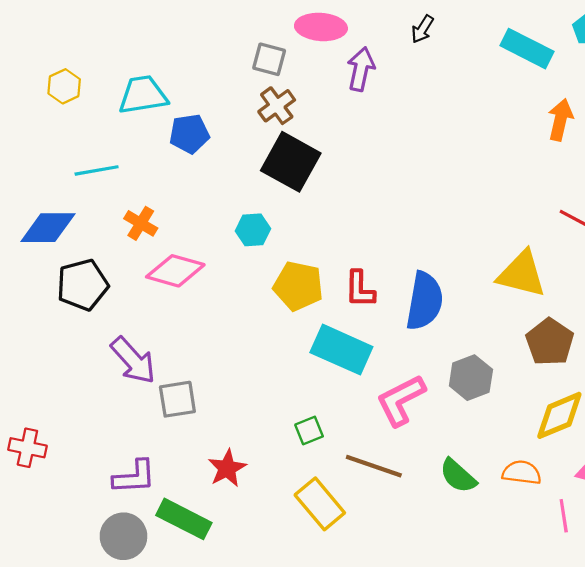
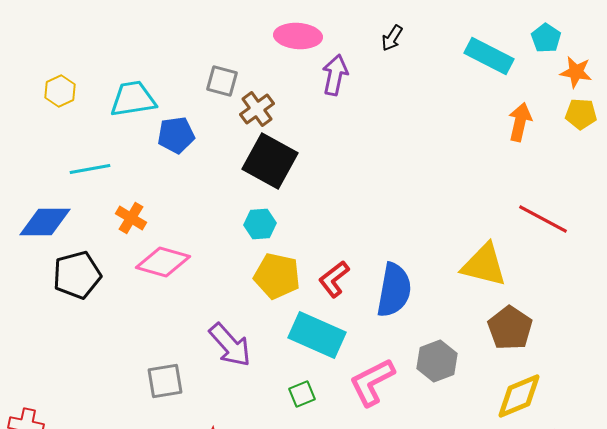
gray square: (269, 59) -> (222, 81), moved
cyan hexagon: (253, 230) -> (260, 224), moved
red L-shape: (360, 289) -> (334, 279), turned 51
purple arrow: (133, 360) -> (230, 345), moved
green square: (309, 431) -> (302, 394), moved

